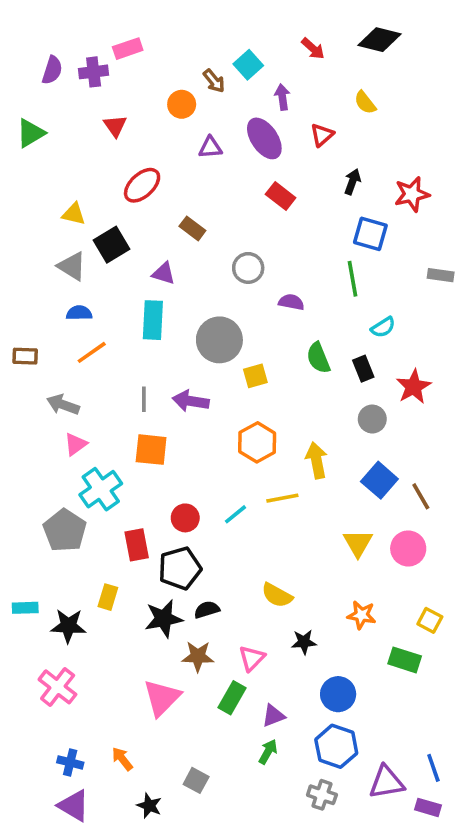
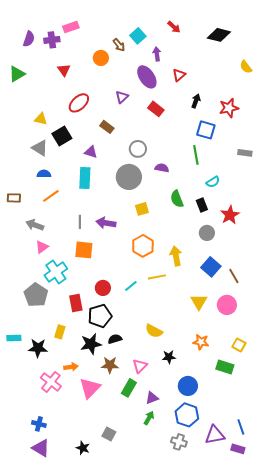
black diamond: (379, 40) -> (219, 35), moved
yellow semicircle: (365, 103) -> (246, 67), moved
purple triangle: (210, 147) -> (122, 97), moved, turned -40
gray circle: (219, 340) -> (129, 177), moved
pink cross: (58, 687) -> (51, 382), moved
orange arrow: (122, 759) -> (71, 367), moved, turned 120

